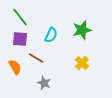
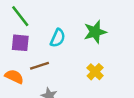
brown line: (36, 58) -> (40, 66), turned -49
orange semicircle: (15, 67) -> (14, 77), turned -35

